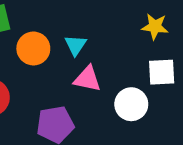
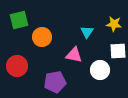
cyan triangle: (76, 45) -> (87, 32), moved

